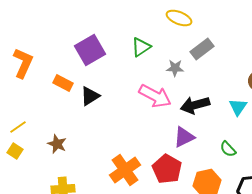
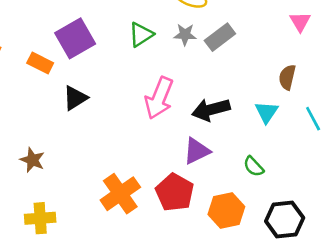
gray star: (175, 68) -> (185, 35), moved
orange rectangle: (63, 83) -> (40, 63), moved
pink arrow: (155, 96) -> (159, 98), turned 84

